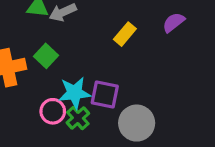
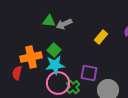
cyan star: (75, 93) -> (55, 65), moved
pink circle: (53, 111) -> (58, 83), size x1.5

